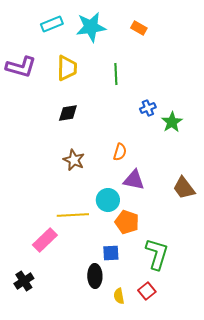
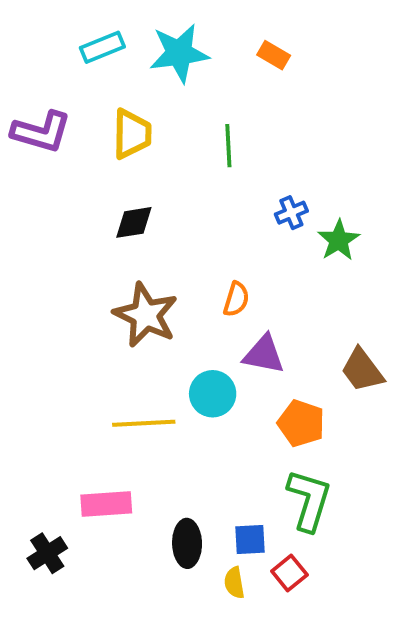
brown star: (74, 160) -> (146, 315), size x1.5
orange pentagon: (127, 222) -> (301, 423), moved
pink rectangle: (45, 240) -> (106, 504), moved, turned 40
blue square: (111, 253) -> (250, 539), moved

